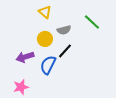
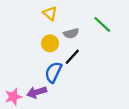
purple arrow: (25, 57) -> (37, 92), moved
pink star: (21, 87) -> (13, 97), moved

